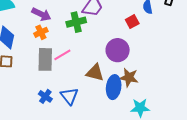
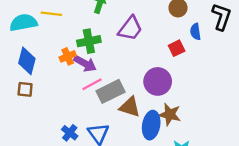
purple arrow: (41, 14) -> (85, 64), moved
green cross: (76, 22) -> (89, 41), moved
gray rectangle: (45, 59) -> (111, 91), moved, turned 60

